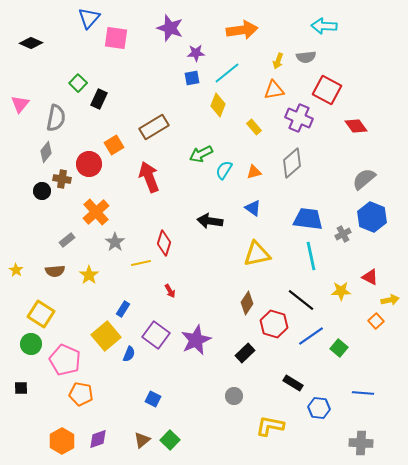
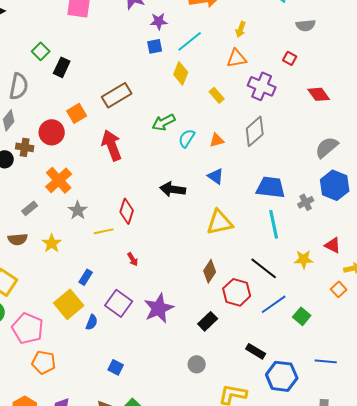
gray semicircle: (306, 57) -> (306, 25), moved
red square: (327, 90) -> (290, 58), size x0.5
blue hexagon: (319, 408) -> (282, 376), size x1.4

